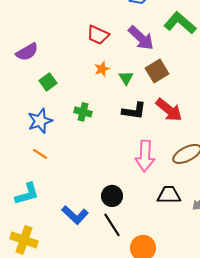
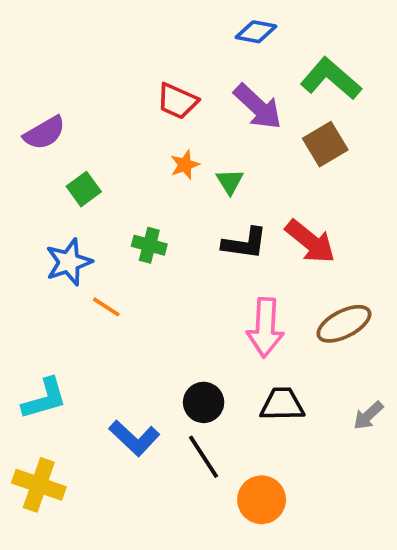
brown square: (157, 71) -> (325, 144), moved
orange line: (40, 154) -> (106, 307), moved
black trapezoid: (169, 195) -> (282, 404), moved

